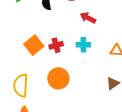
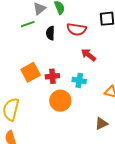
orange circle: (58, 78) -> (60, 101), moved

